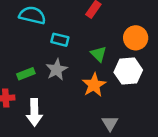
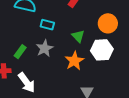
green rectangle: (26, 74) -> (20, 52), turned -32
white arrow: (34, 112) -> (27, 83), turned -35

